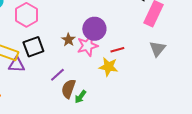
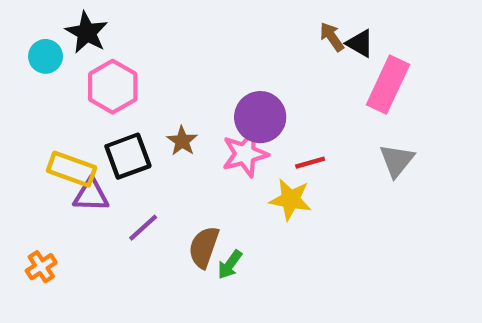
brown star: (68, 40) -> (182, 141), moved
purple line: (57, 75) -> (143, 228), moved

